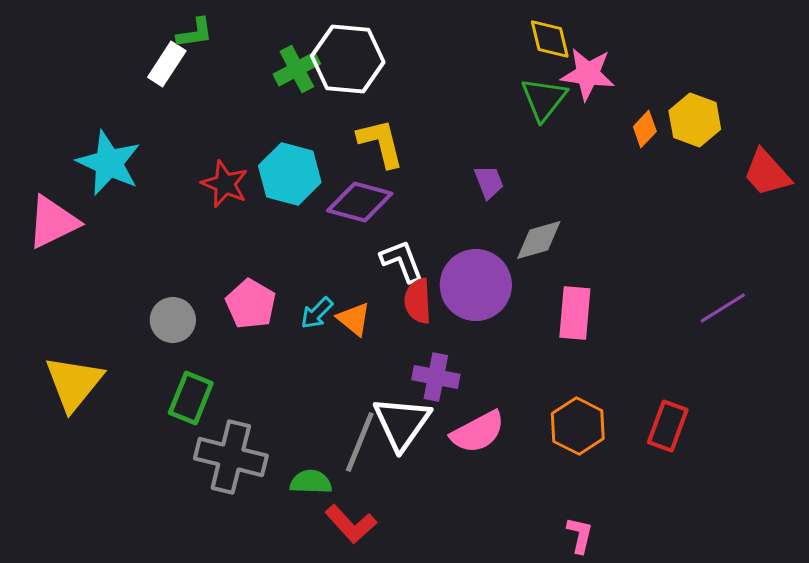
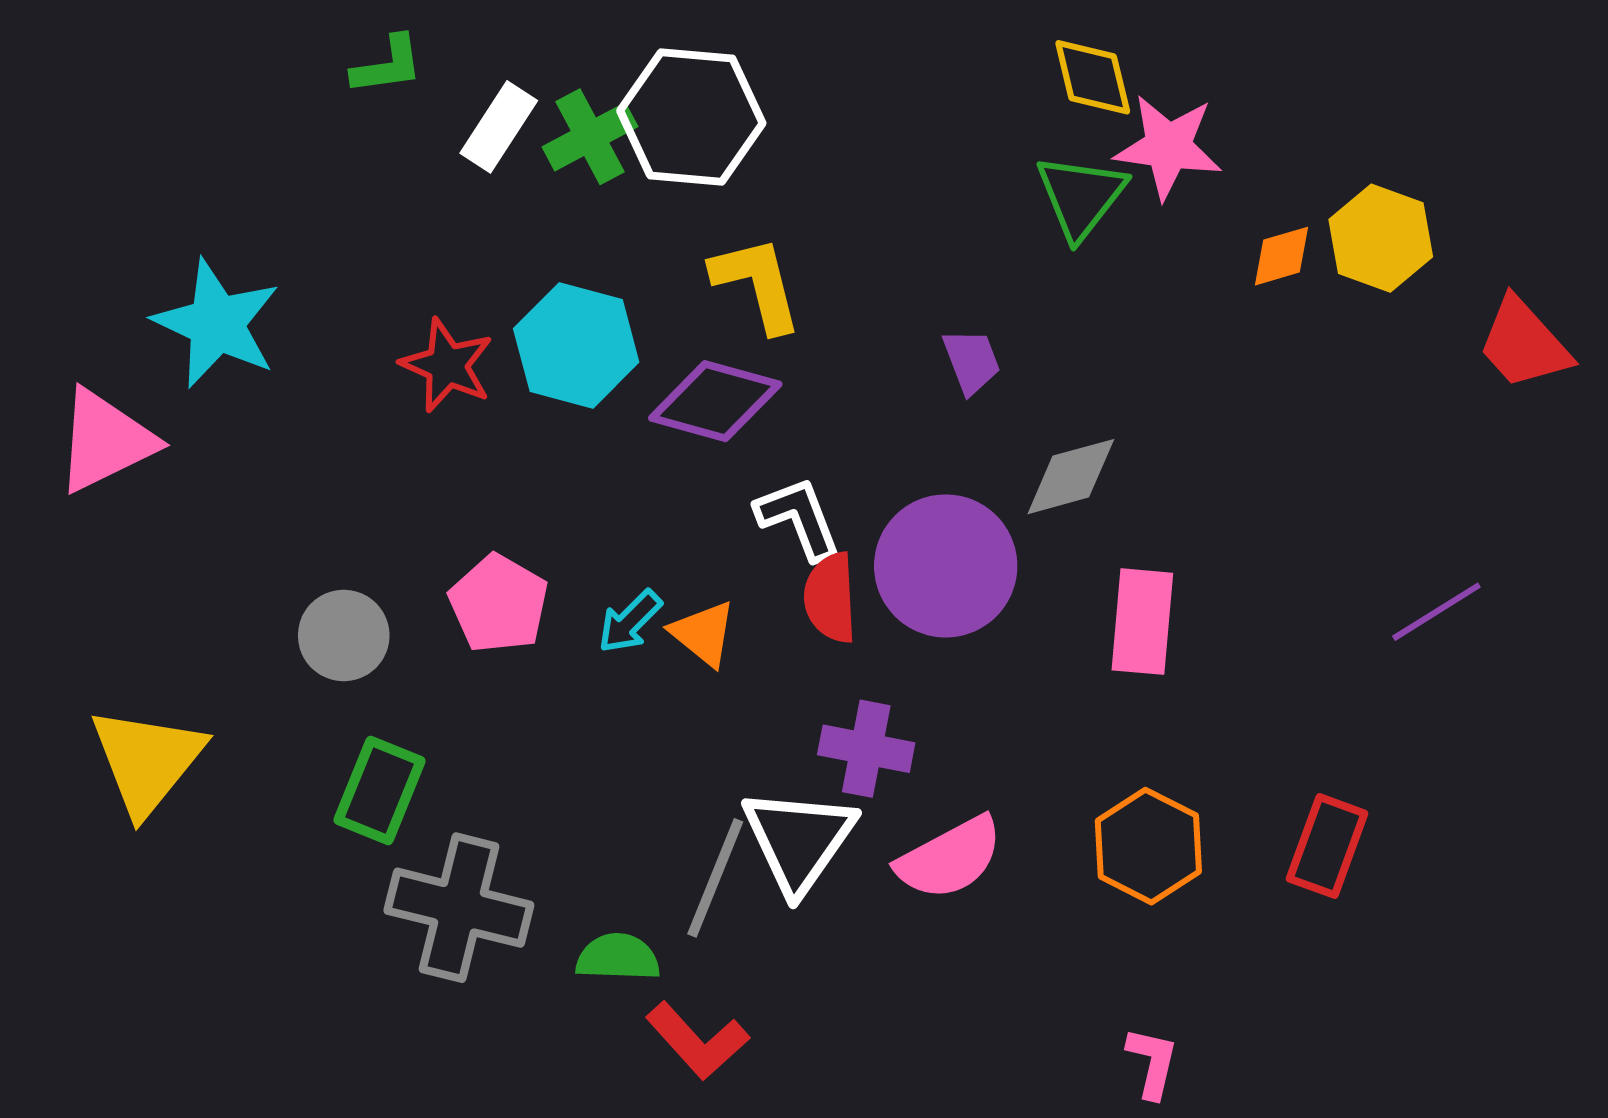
white rectangle: (167, 64) -> (499, 127), moved
orange diamond: (645, 129) -> (1281, 256), turned 30

